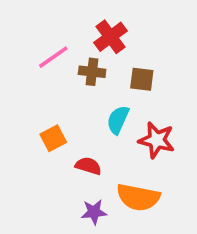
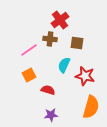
pink line: (53, 57) -> (29, 50), moved
orange semicircle: (138, 197) -> (91, 107), moved, turned -85

